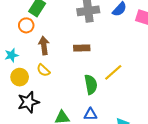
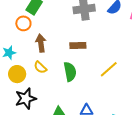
green semicircle: (91, 84) -> (70, 72), moved

